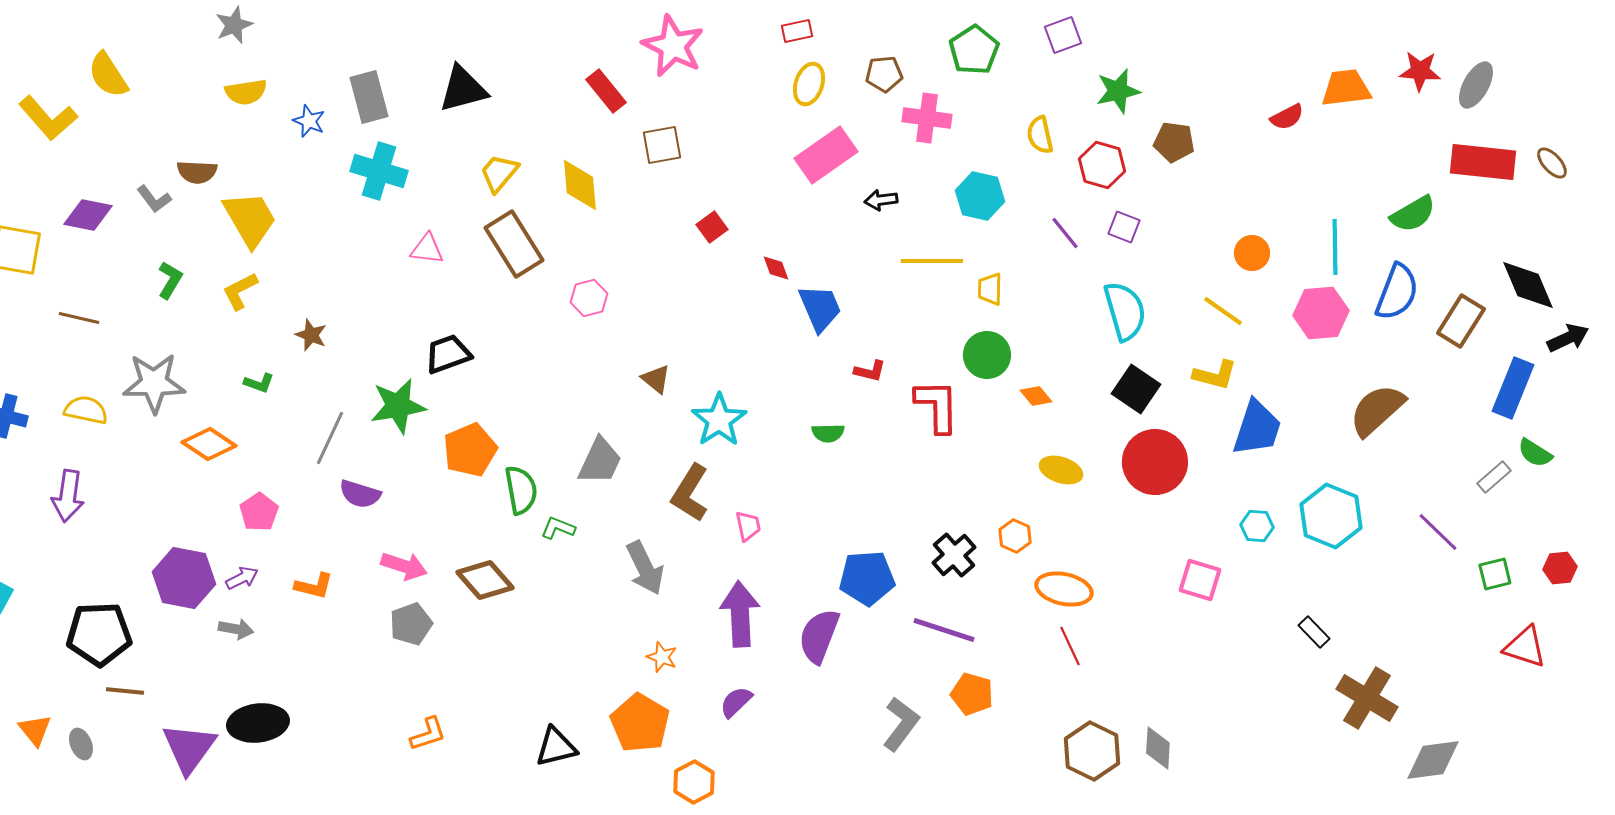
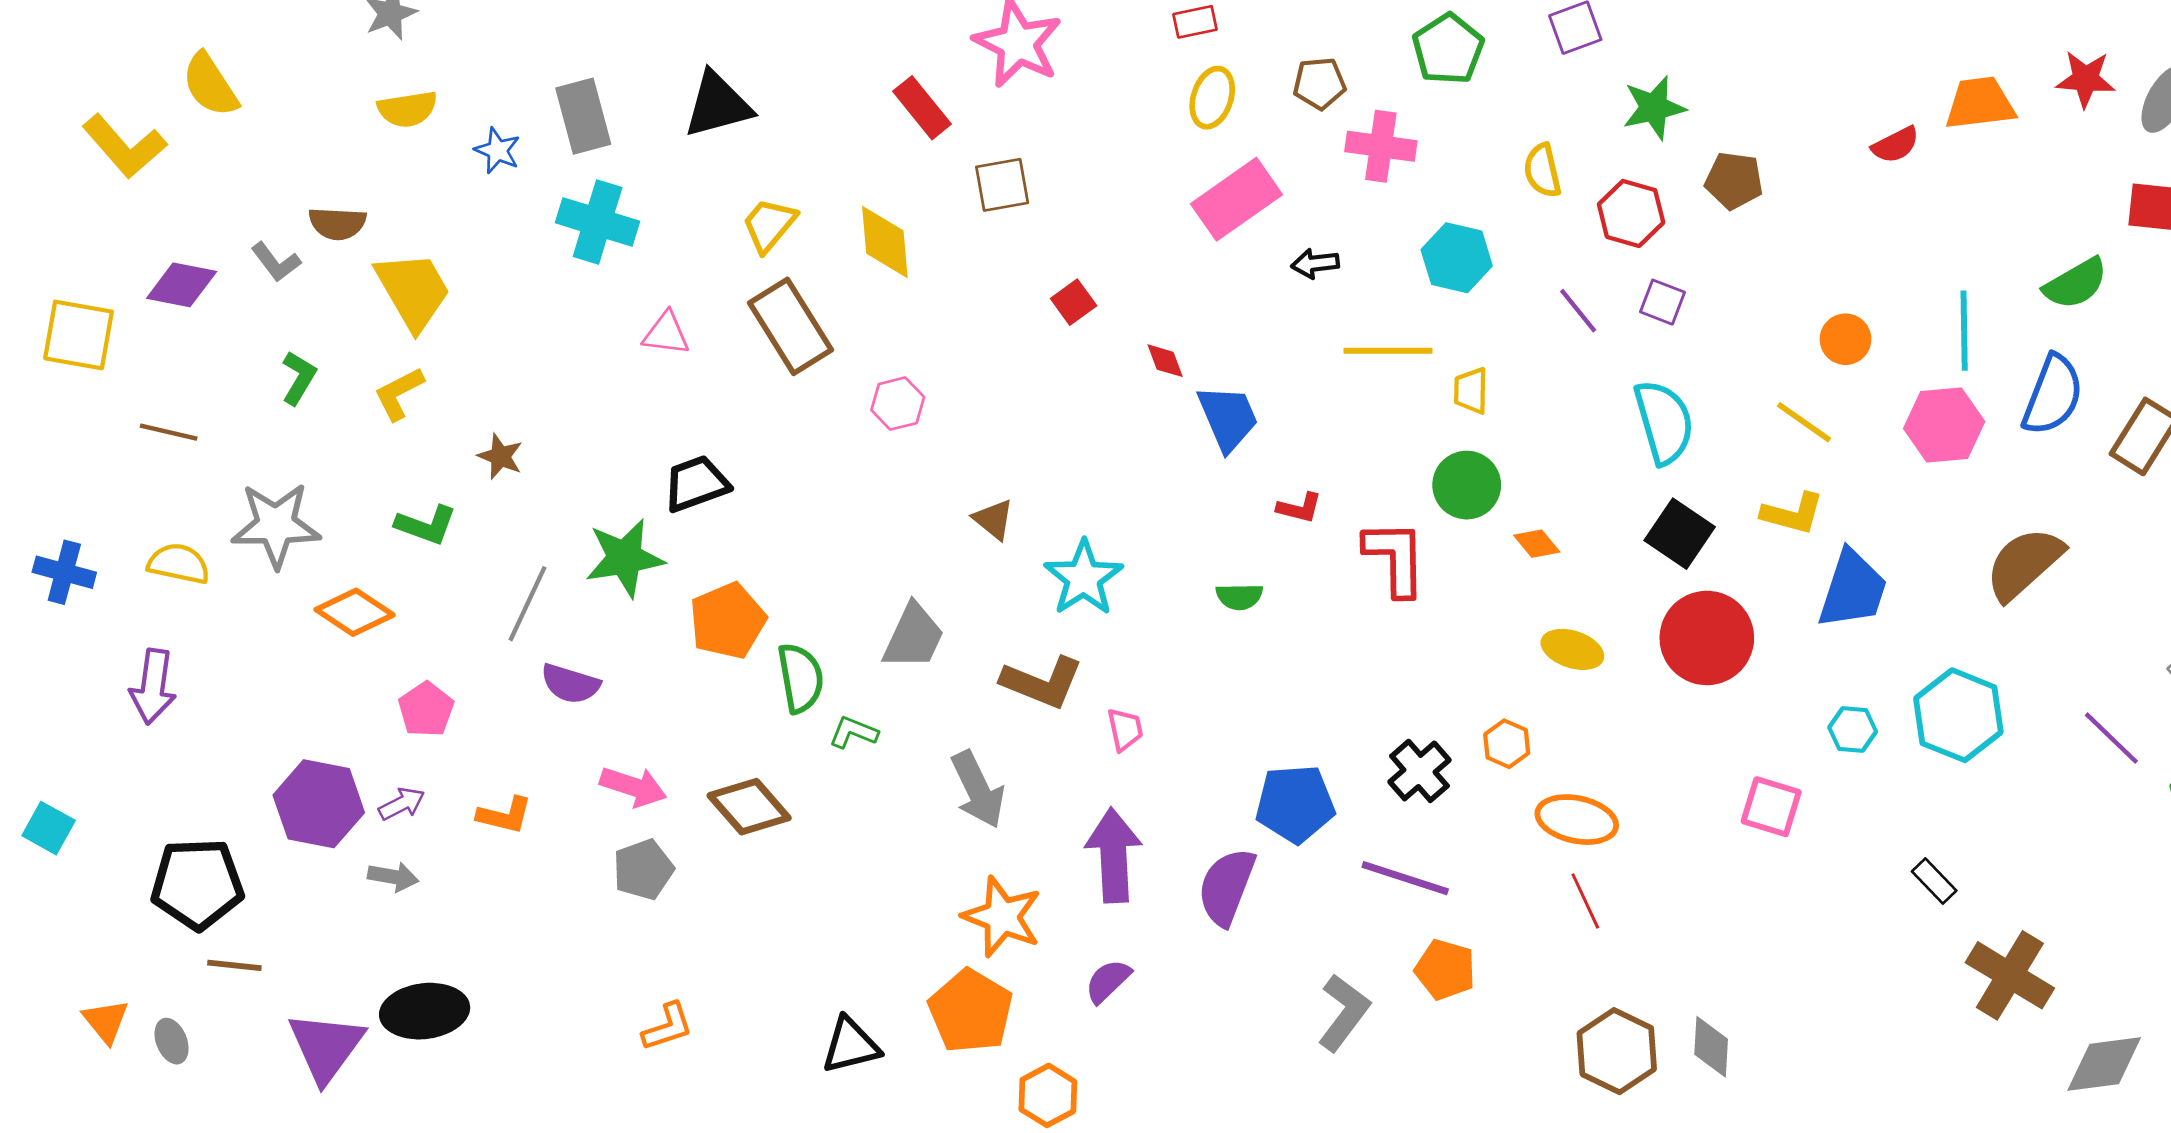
green L-shape: (259, 383) -> (426, 525), size x1.4
brown L-shape: (690, 493) -> (1042, 682), turned -100
orange star: (662, 657) -> (1002, 917), size x1.8

